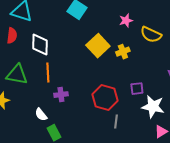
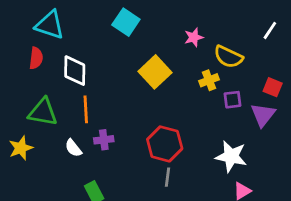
yellow cross: (123, 52) -> (209, 80), moved
purple square: (137, 89) -> (232, 100), moved
white semicircle: (41, 115) -> (73, 148), moved
gray line: (116, 122) -> (167, 177), moved

